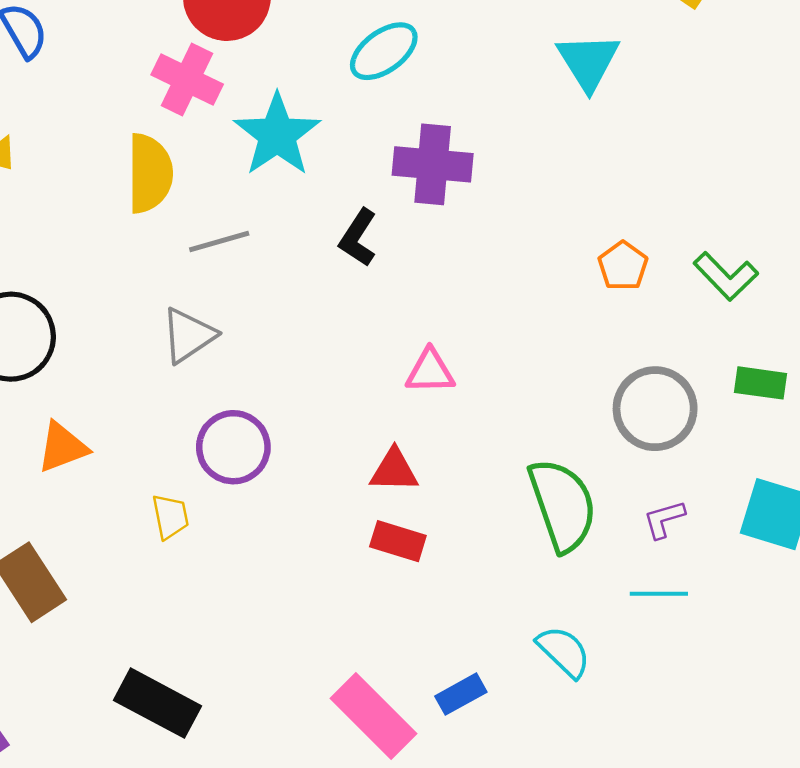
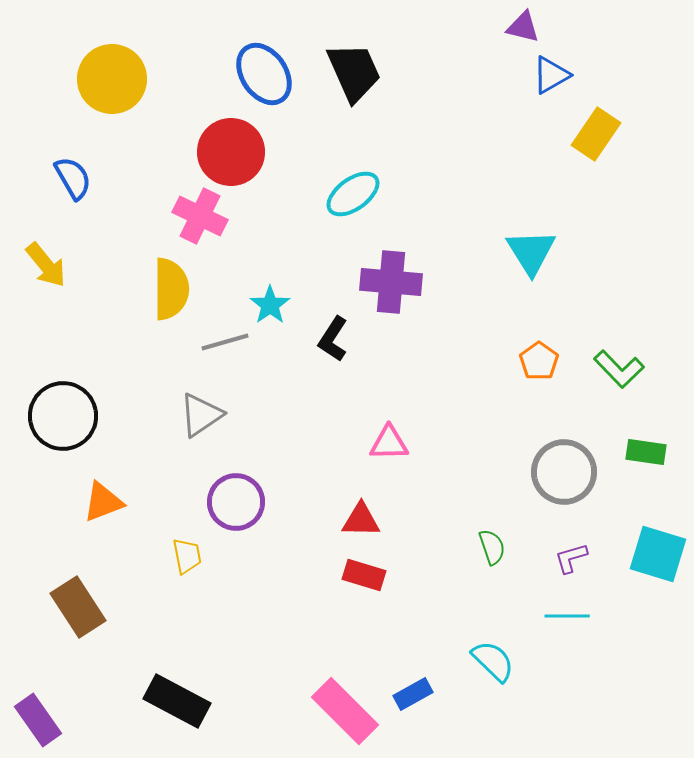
cyan triangle: (588, 61) -> (531, 252), moved
cyan star: (277, 135) -> (270, 305), moved, size x0.6
green semicircle: (562, 505) -> (492, 547), size x0.5

